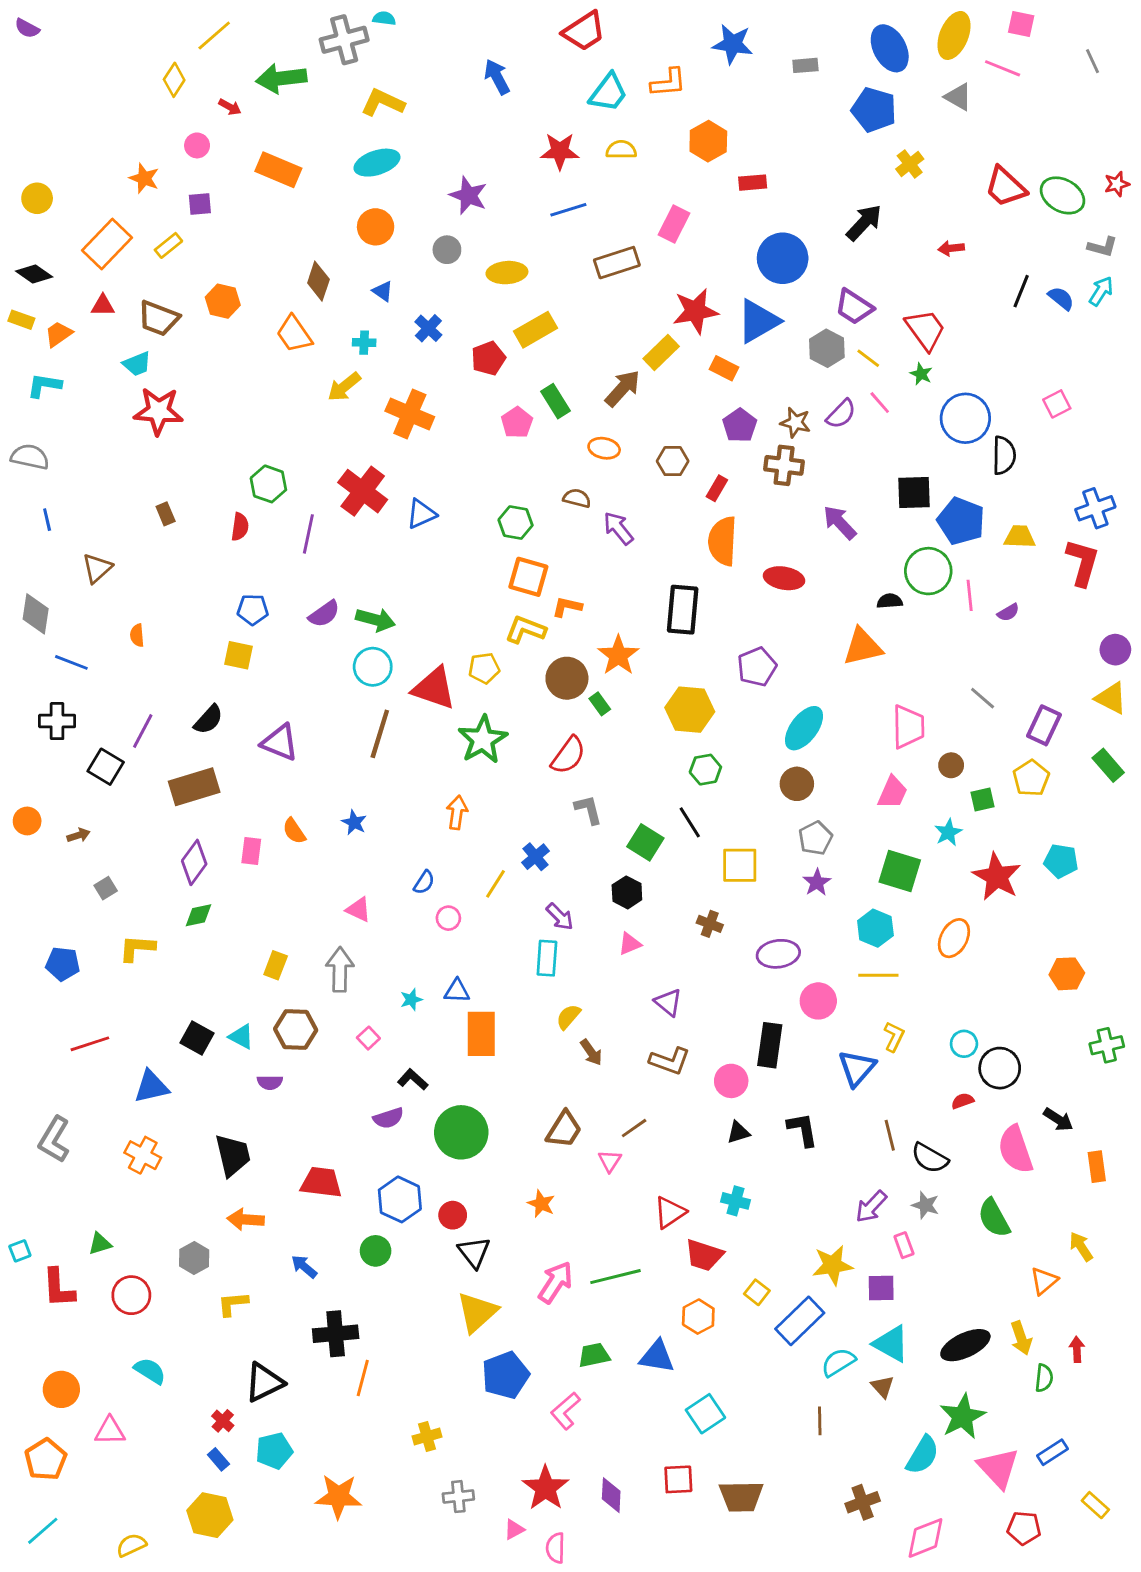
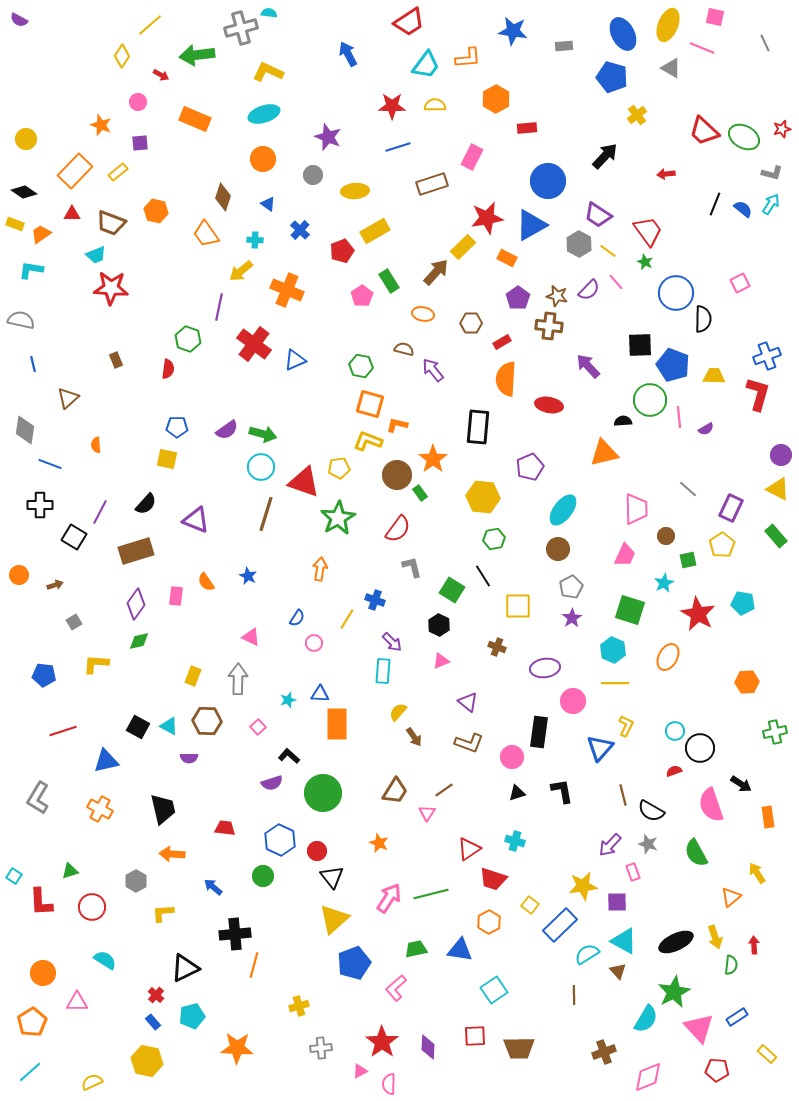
red rectangle: (717, 488) -> (502, 342), turned 30
purple line: (308, 534) -> (219, 307), moved
blue cross: (536, 857) -> (375, 600), turned -30
red trapezoid: (321, 1182) -> (225, 828), size x0.7
cyan square: (20, 1251) -> (14, 876), turned -35

